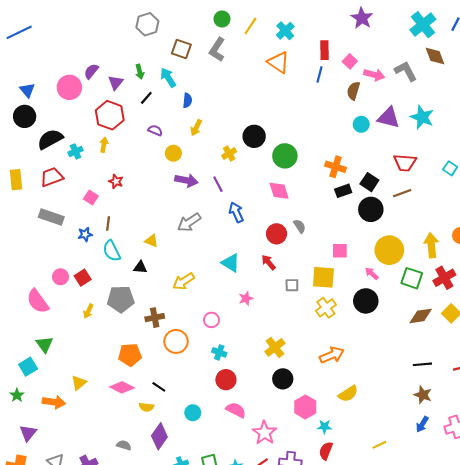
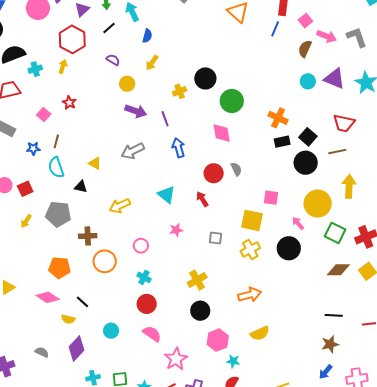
yellow arrow: (431, 245) -> (349, 186), moved
gray square: (292, 285) -> (215, 238), moved
brown star: (423, 395) -> (330, 344), turned 30

